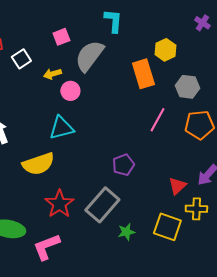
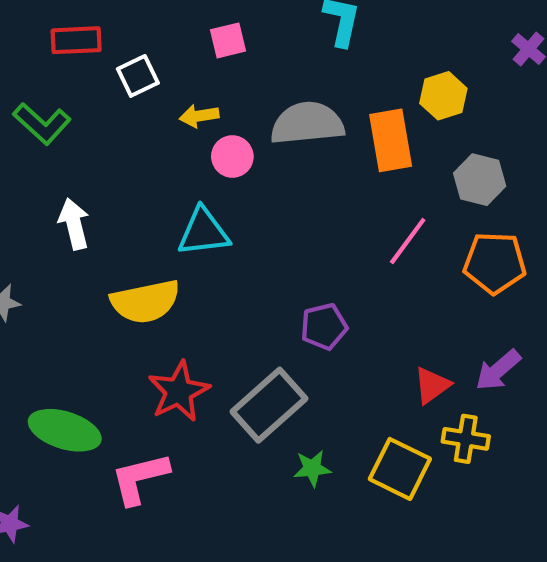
gray semicircle: (89, 56) -> (307, 123), moved, turned 40

